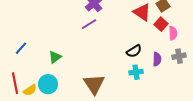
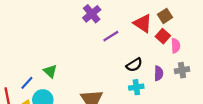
purple line: (89, 24) -> (111, 36), moved
blue line: (21, 48) -> (27, 83), moved
green triangle: (55, 57) -> (50, 71), turned -40

